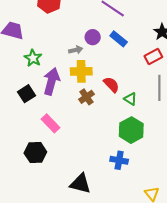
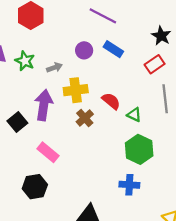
gray arrow: (76, 50) -> (54, 67), moved
green star: (33, 58) -> (25, 61), moved

